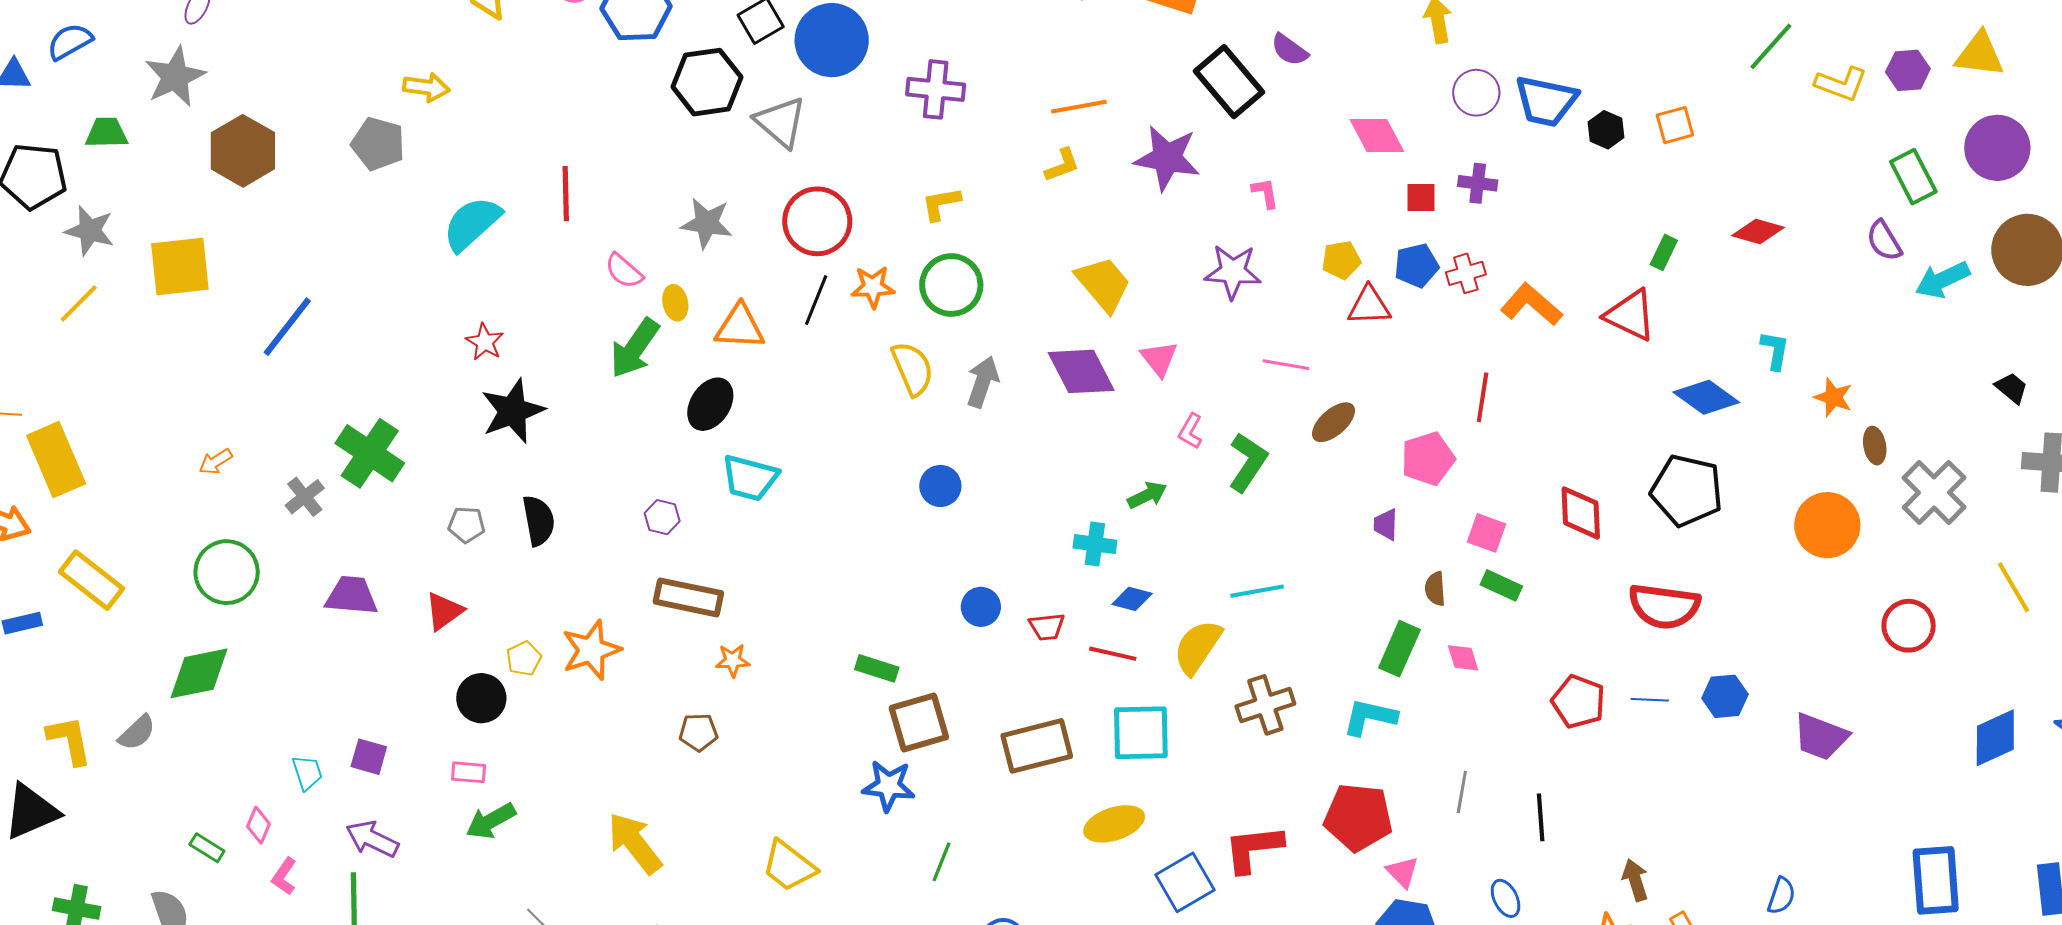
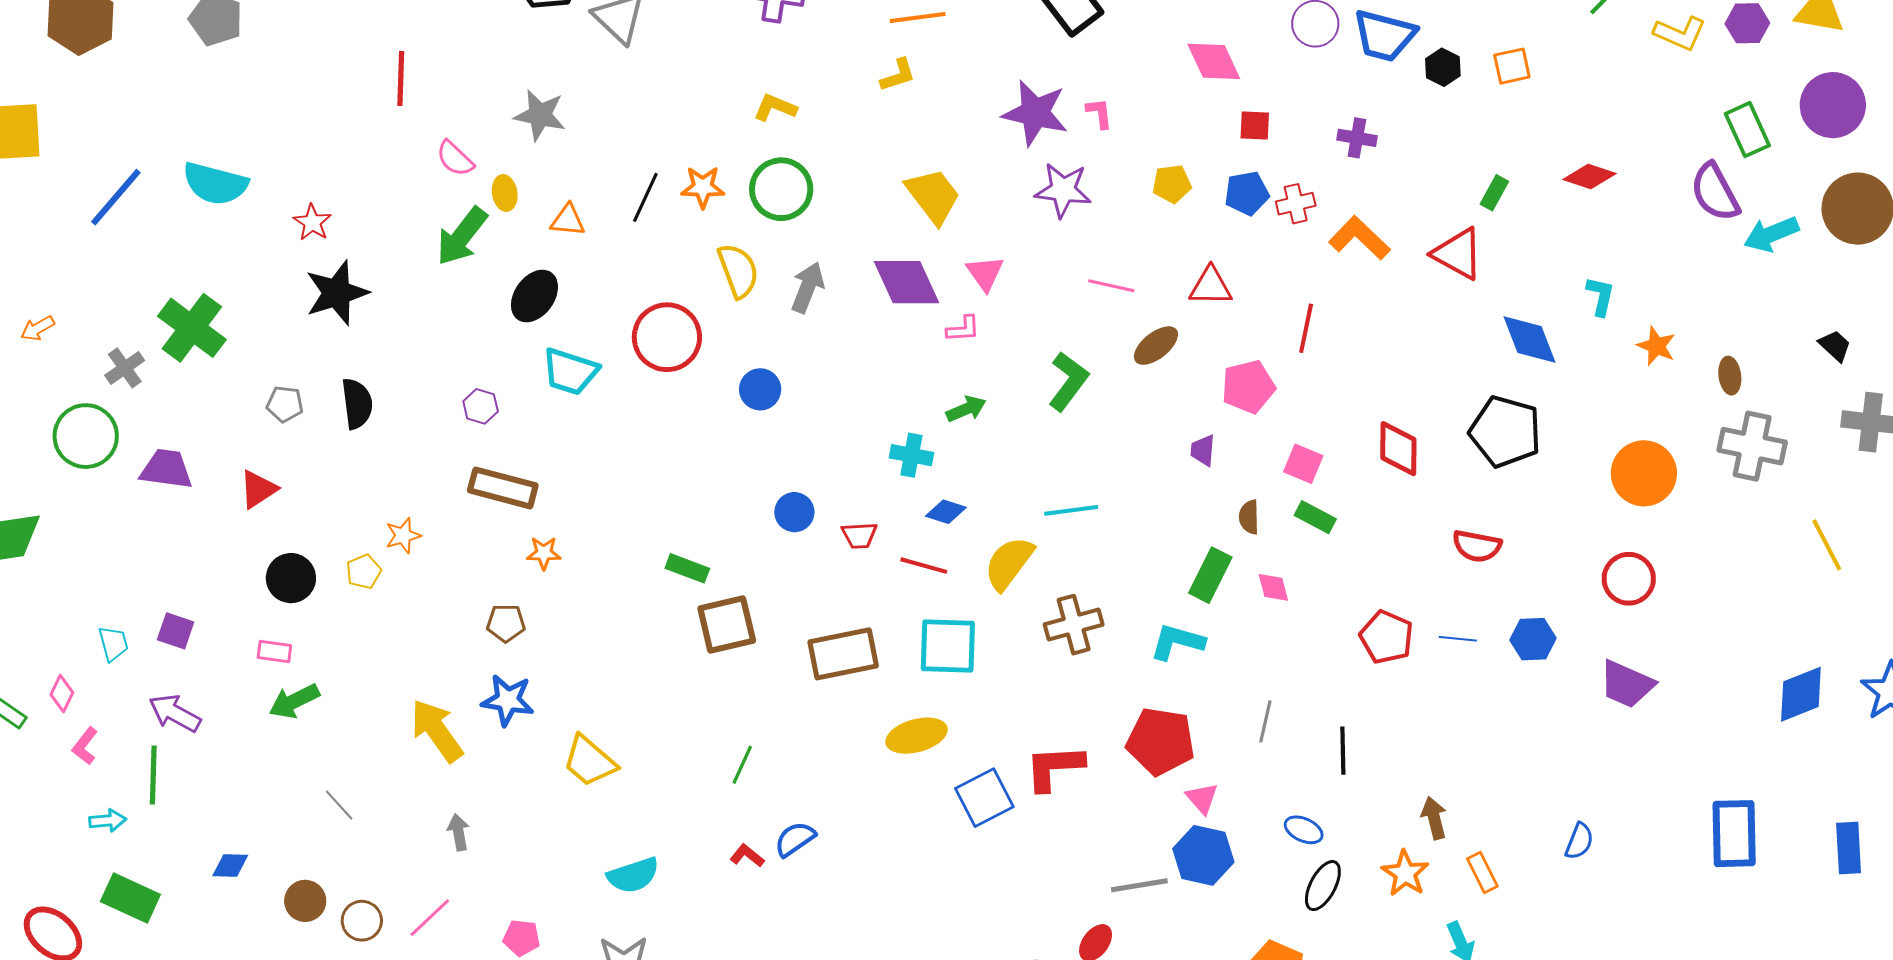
purple star: (1167, 158) -> (1035, 113), moved
purple cross: (1478, 183) -> (1357, 138), moved
yellow L-shape: (941, 204) -> (775, 107), turned 30
red circle: (817, 221) -> (667, 337), moved
cyan semicircle: (472, 224) -> (215, 184), moved, turned -126
purple semicircle: (1884, 241) -> (1715, 192), size x1.4
red triangle: (1369, 306) -> (1211, 286), moved
orange triangle: (740, 327) -> (568, 220), size x0.7
blue diamond: (1706, 397) -> (1530, 340), turned 30
pink L-shape: (1190, 431) -> (963, 329), moved, turned -126
brown ellipse: (1875, 446) -> (1730, 376), moved
gray cross: (1934, 492) -> (1752, 446), turned -36
green circle: (227, 572) -> (86, 436), moved
red semicircle: (1664, 606) -> (1477, 546), size x0.7
red circle: (1909, 626) -> (1629, 579), moved
orange star: (591, 650) -> (403, 536), size x0.6
yellow pentagon: (524, 659) -> (364, 572), moved
blue star: (889, 786) -> (508, 700), moved
blue ellipse: (1506, 898) -> (1304, 830), turned -42

